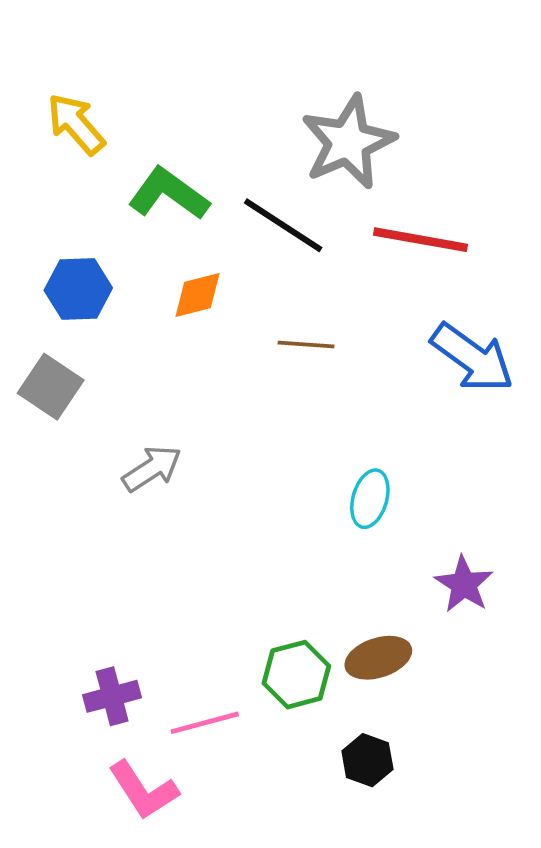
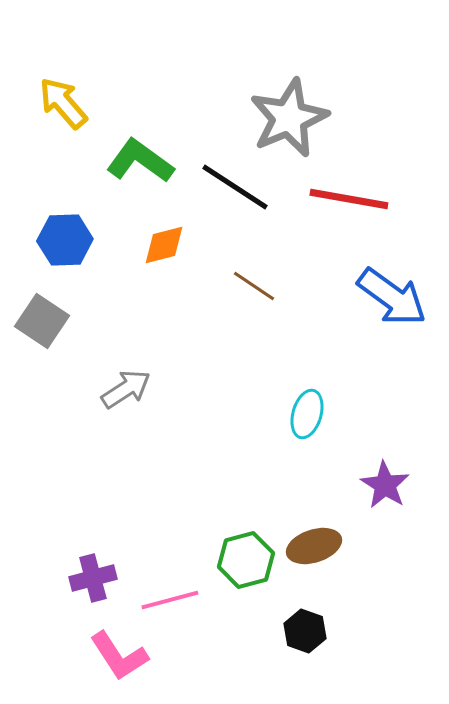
brown line: (306, 344) -> (254, 286), turned 30

